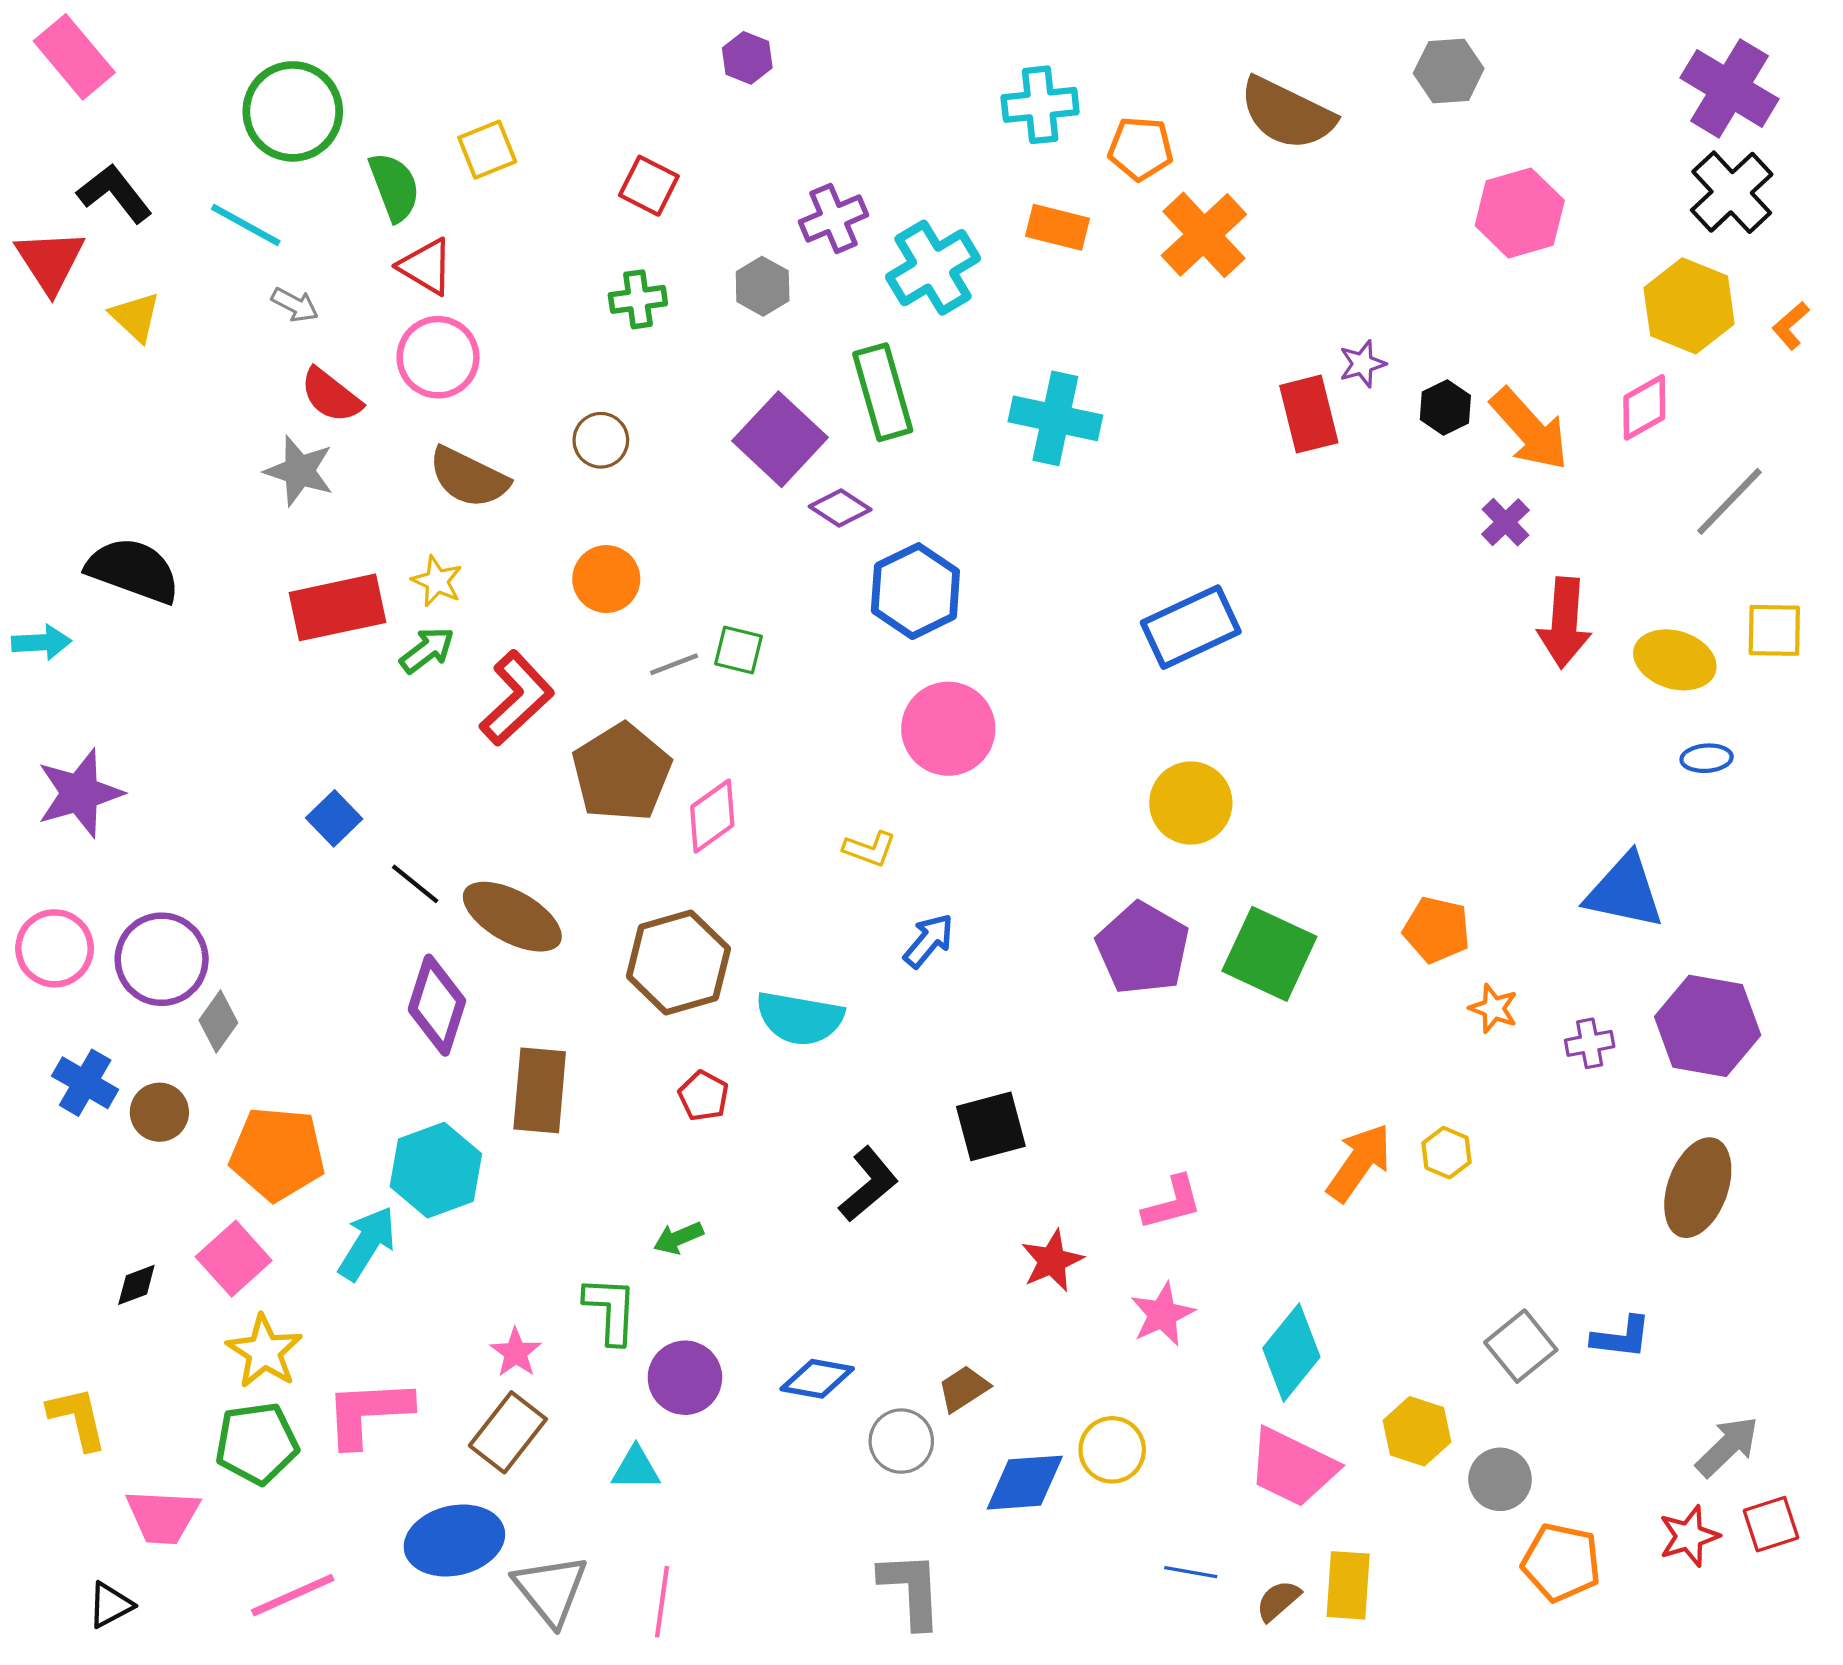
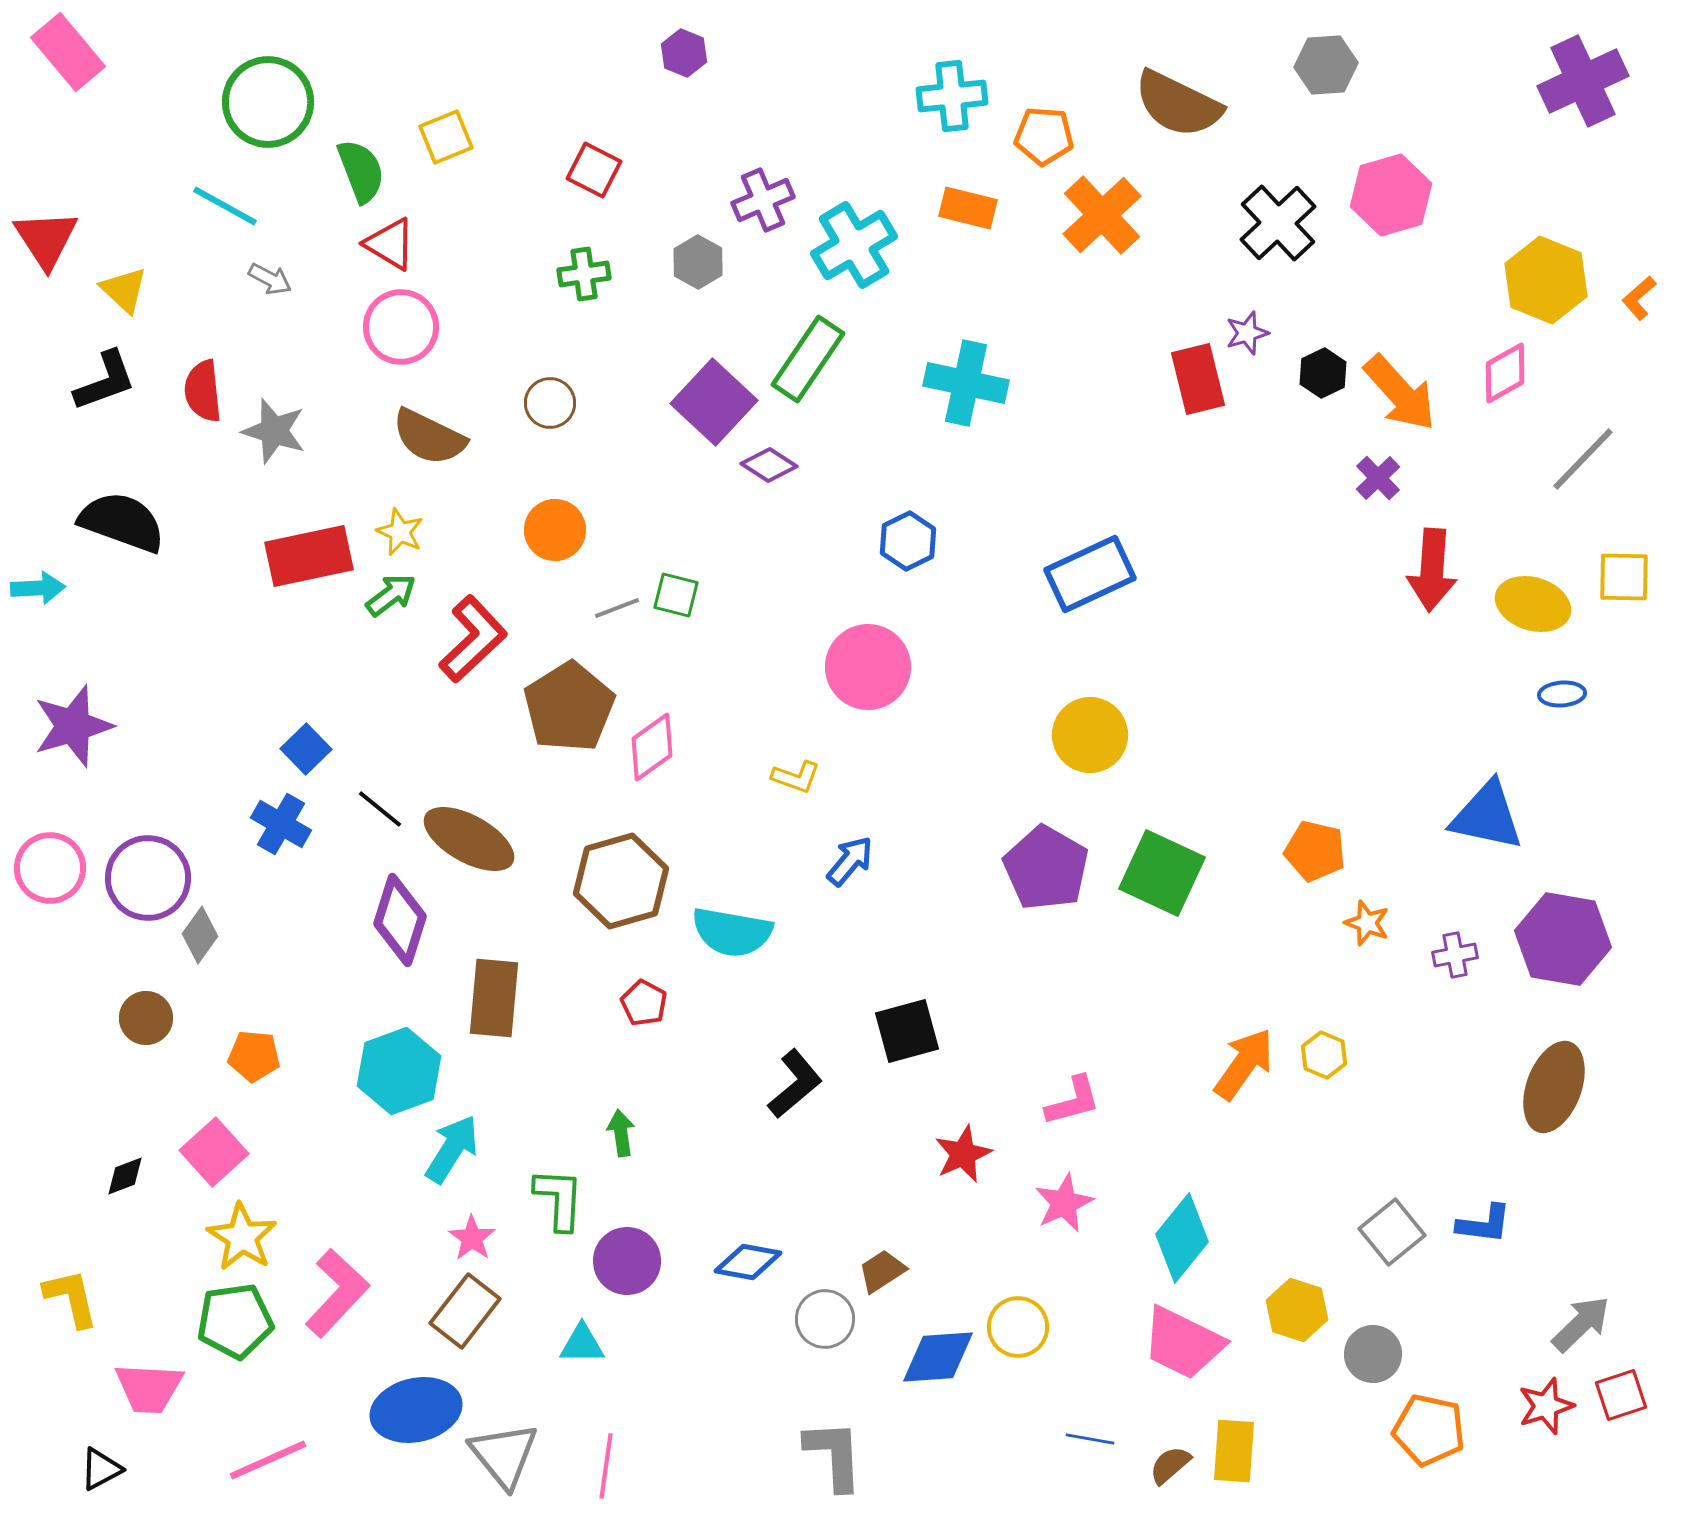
purple cross: (1729, 88) -> (1583, 81), turned 34
black cross: (1732, 192) -> (1278, 223), moved
black L-shape: (115, 193) -> (105, 381), moved, turned 108
green rectangle: (883, 392) -> (808, 359), turned 50
red semicircle: (331, 395) -> (203, 391), moved, turned 46
blue hexagon: (915, 591) -> (908, 541), moved, size x0.7
blue cross: (85, 1083) -> (281, 824), moved
orange pentagon: (277, 1154) -> (254, 1056), size x0.6
green arrow: (678, 1238) -> (621, 1133), turned 105
cyan arrow: (367, 1243) -> (452, 1149), moved
pink L-shape: (368, 1413) -> (337, 1293), turned 136

